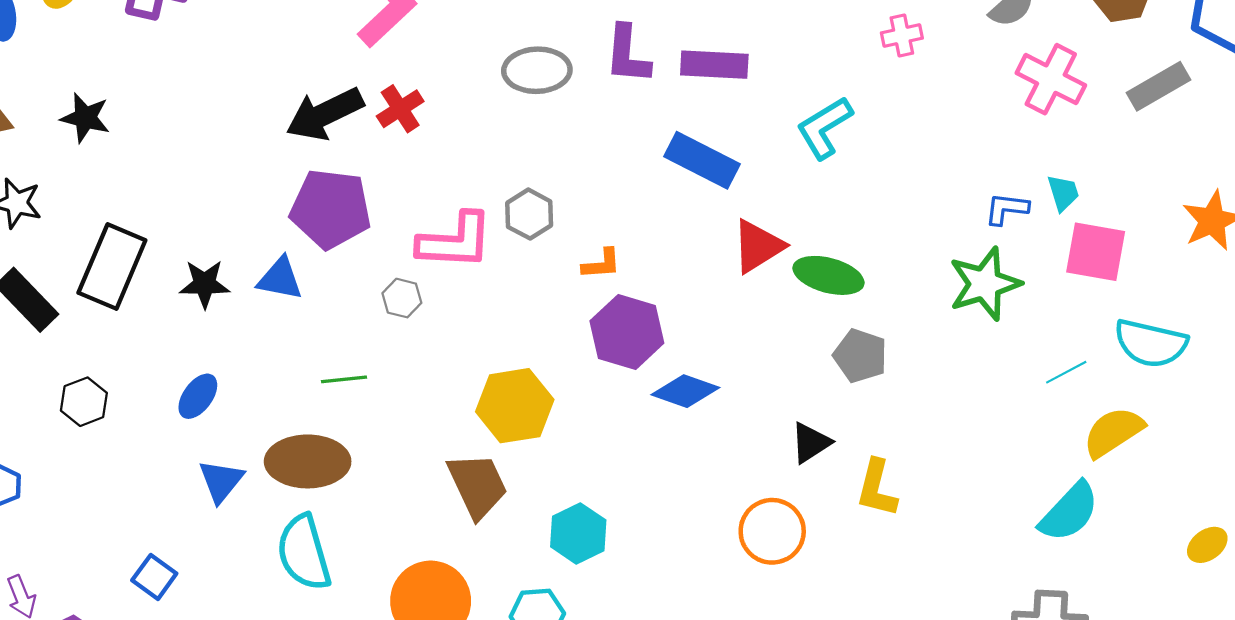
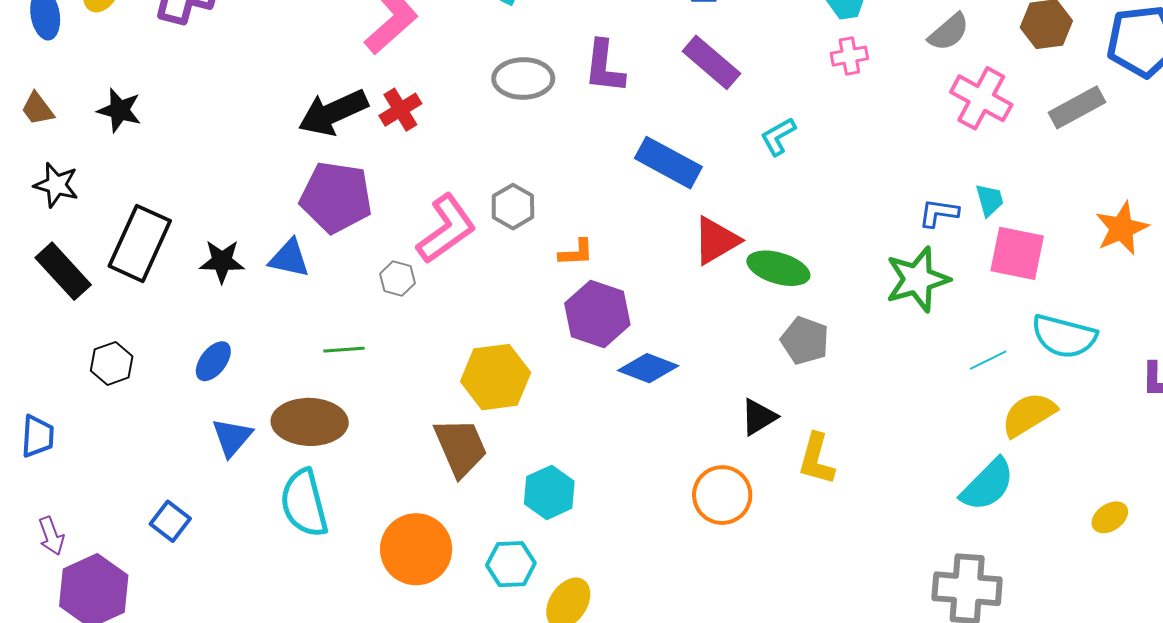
purple rectangle: (714, 65) -> (711, 62), moved, turned 36
cyan L-shape: (824, 128) -> (778, 136), size x0.7
pink L-shape: (455, 241) -> (446, 229), turned -40

